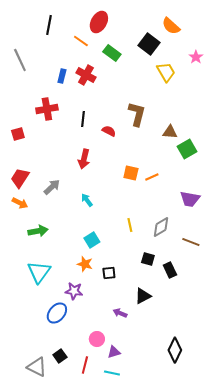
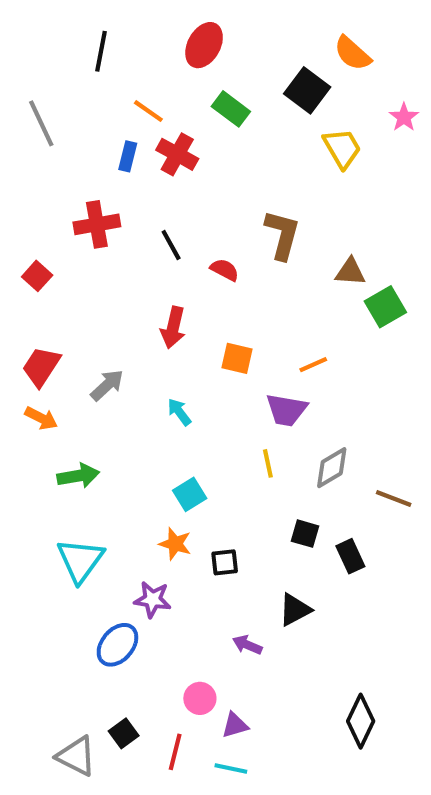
orange line: (81, 41) -> (148, 111), moved
black line: (83, 119) -> (171, 245), turned -35
red square: (18, 134) -> (37, 276), turned -32
orange square: (131, 173) -> (237, 358), moved
purple trapezoid: (190, 199) -> (286, 410), moved

